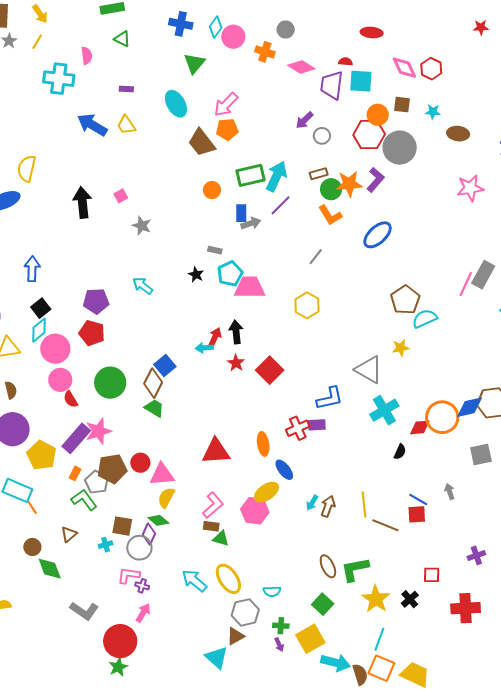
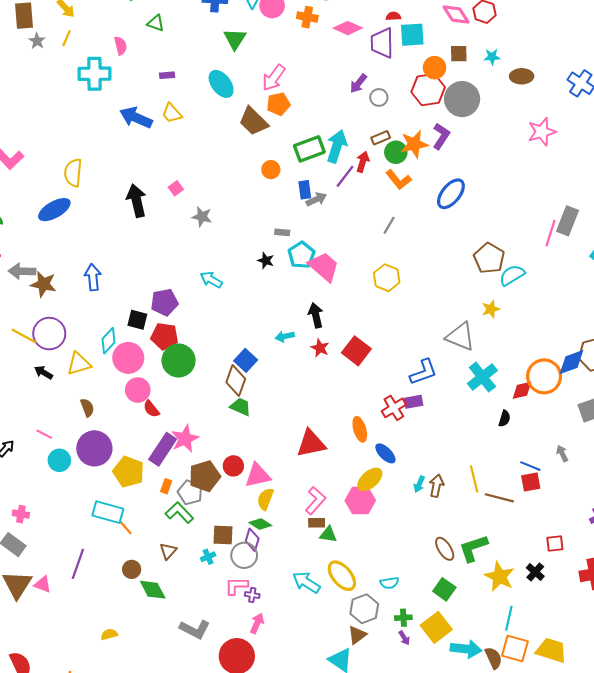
pink trapezoid: (250, 287) -> (324, 267), turned 48
black square: (41, 308) -> (137, 320), moved, turned -30
red arrow: (215, 337) -> (363, 162), moved
green circle: (110, 383) -> (179, 360), moved

